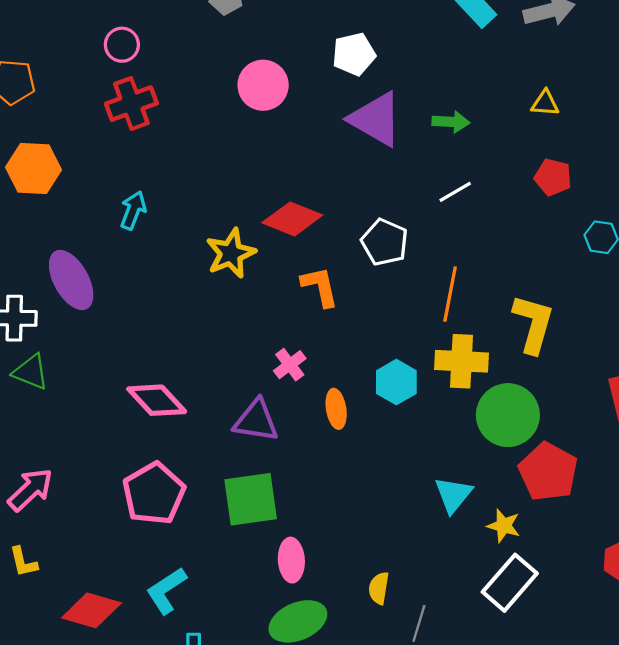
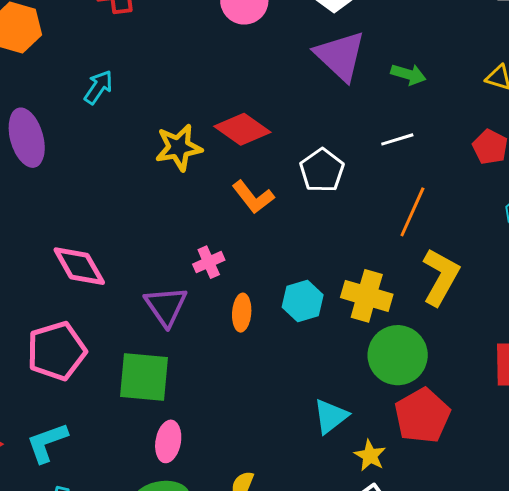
orange L-shape: (320, 287) -> (253, 197), turned 141
orange line: (450, 294) -> (412, 212), moved
purple triangle: (256, 421) -> (166, 306), turned 33

